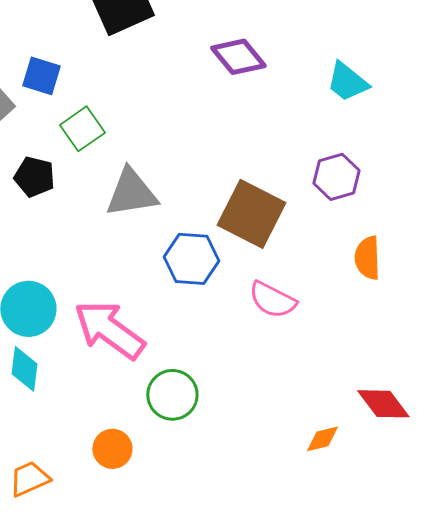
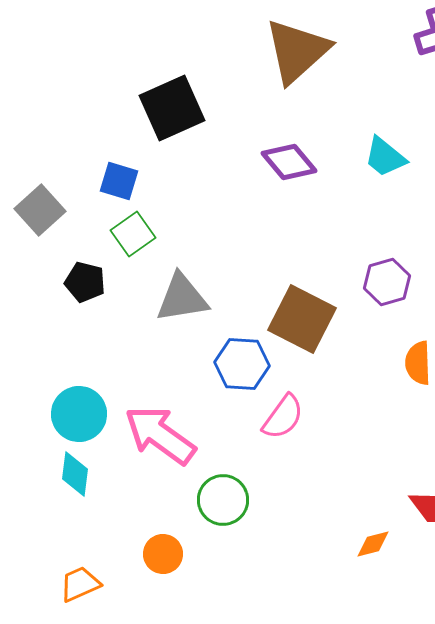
blue square: (41, 76) -> (119, 181), moved
cyan trapezoid: (347, 82) -> (385, 157), moved
pink semicircle: (272, 300) -> (283, 417), moved, turned -81

